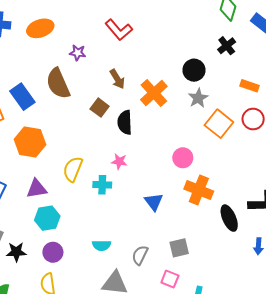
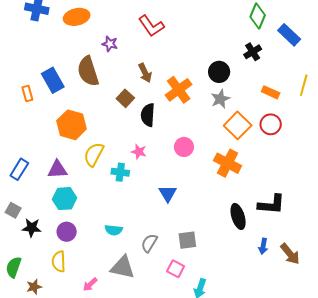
orange hexagon: (30, 142) -> (72, 125), moved
pink circle: (183, 158) -> (184, 147), moved
orange cross: (199, 190) -> (228, 163), moved

